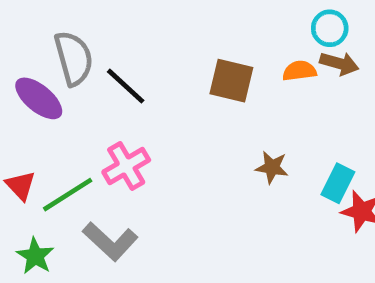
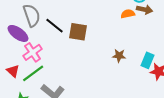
brown square: (231, 81) -> (78, 32), moved
pink cross: (126, 166) -> (33, 52), moved

